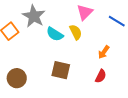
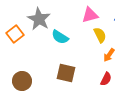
pink triangle: (85, 12) -> (90, 15), turned 30
yellow semicircle: (76, 32) -> (100, 35), moved

